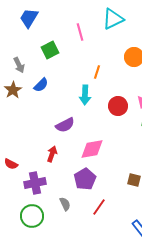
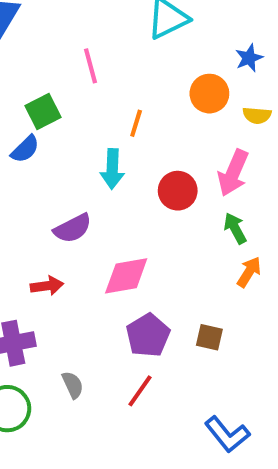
pink line: (80, 32) -> (91, 66), moved
green square: (50, 50) -> (43, 111), moved
red arrow: (52, 154) -> (47, 286), turned 63
purple pentagon: (85, 179) -> (148, 335), moved

